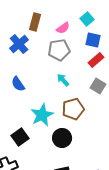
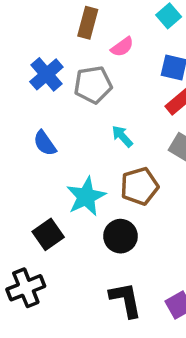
cyan square: (87, 19) -> (169, 16), moved
brown rectangle: (35, 22) -> (88, 23), moved
gray pentagon: (59, 50) -> (93, 85), moved

